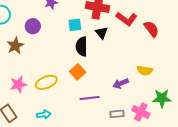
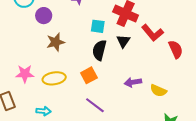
purple circle: (33, 26) -> (44, 16), moved
brown star: (15, 46) -> (56, 42), moved
purple arrow: (121, 83) -> (133, 82), moved
purple line: (90, 98) -> (95, 105), turned 30

